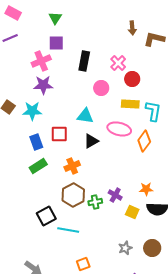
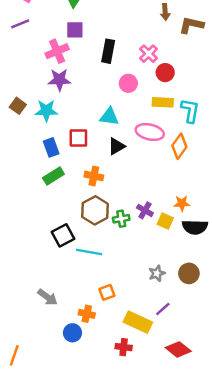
orange cross: (72, 166) -> (94, 176), turned 35
yellow square: (132, 212) -> (165, 221), moved

